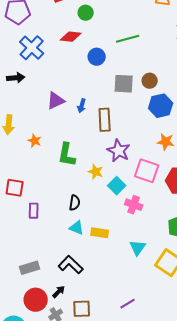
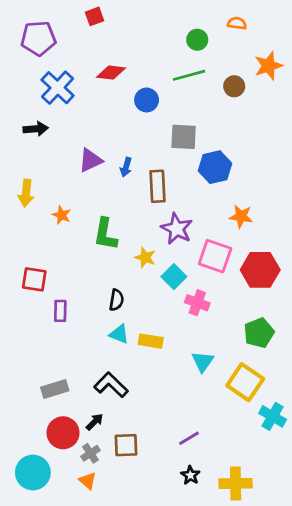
green circle: (86, 13) -> (197, 40), moved
brown circle: (150, 81) -> (234, 86), moved
blue hexagon: (161, 106) -> (215, 167), moved

